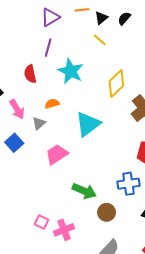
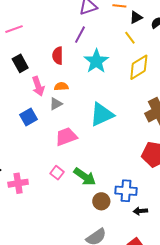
yellow diamond: (116, 84) -> (139, 67), moved
orange semicircle: (52, 104) -> (61, 86), moved
blue cross: (129, 184) -> (126, 191), moved
pink square: (42, 222) -> (57, 173), moved
pink cross: (64, 230) -> (18, 183), moved

